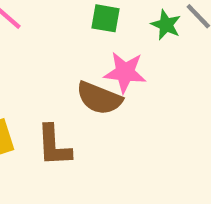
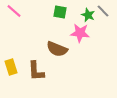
pink star: (125, 72) -> (80, 33), moved

